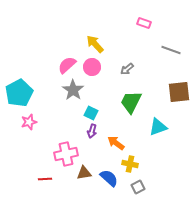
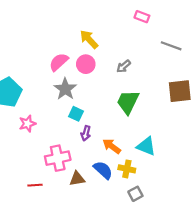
cyan square: (91, 113) -> (76, 114), moved
pink star: (29, 122) -> (27, 124), moved
cyan triangle: (158, 127) -> (146, 146), moved, turned 42
blue semicircle: (109, 178) -> (103, 170), moved

